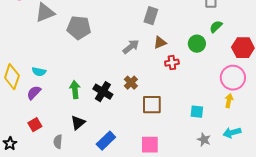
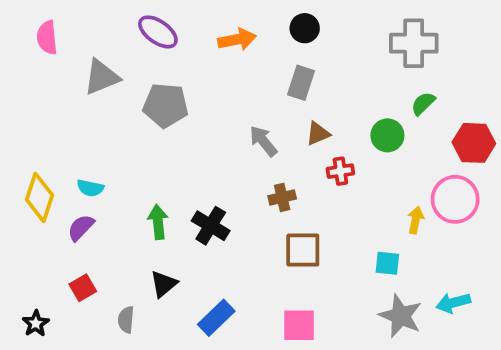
gray arrow: (131, 47) -> (263, 141), turned -90
brown cross: (131, 83) -> (282, 197), moved, turned 32
yellow arrow: (229, 101) -> (416, 220), moved
gray star: (204, 140) -> (401, 316), size x1.6

